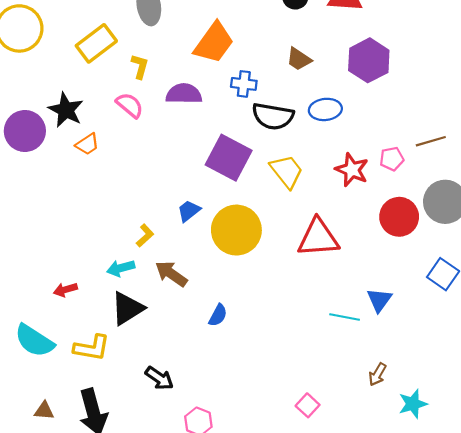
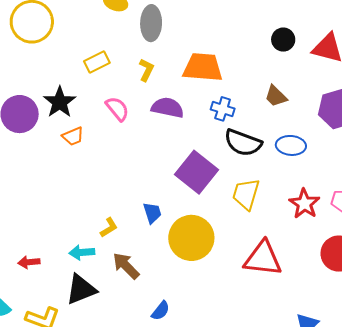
yellow rectangle: (96, 43) -> (97, 62), moved, size x0.7
orange trapezoid: (214, 43) -> (203, 67), turned -132
yellow L-shape: (140, 66) -> (146, 70), moved
yellow trapezoid: (287, 171) -> (246, 194), turned -136
blue trapezoid: (189, 211) -> (152, 213), turned 100

